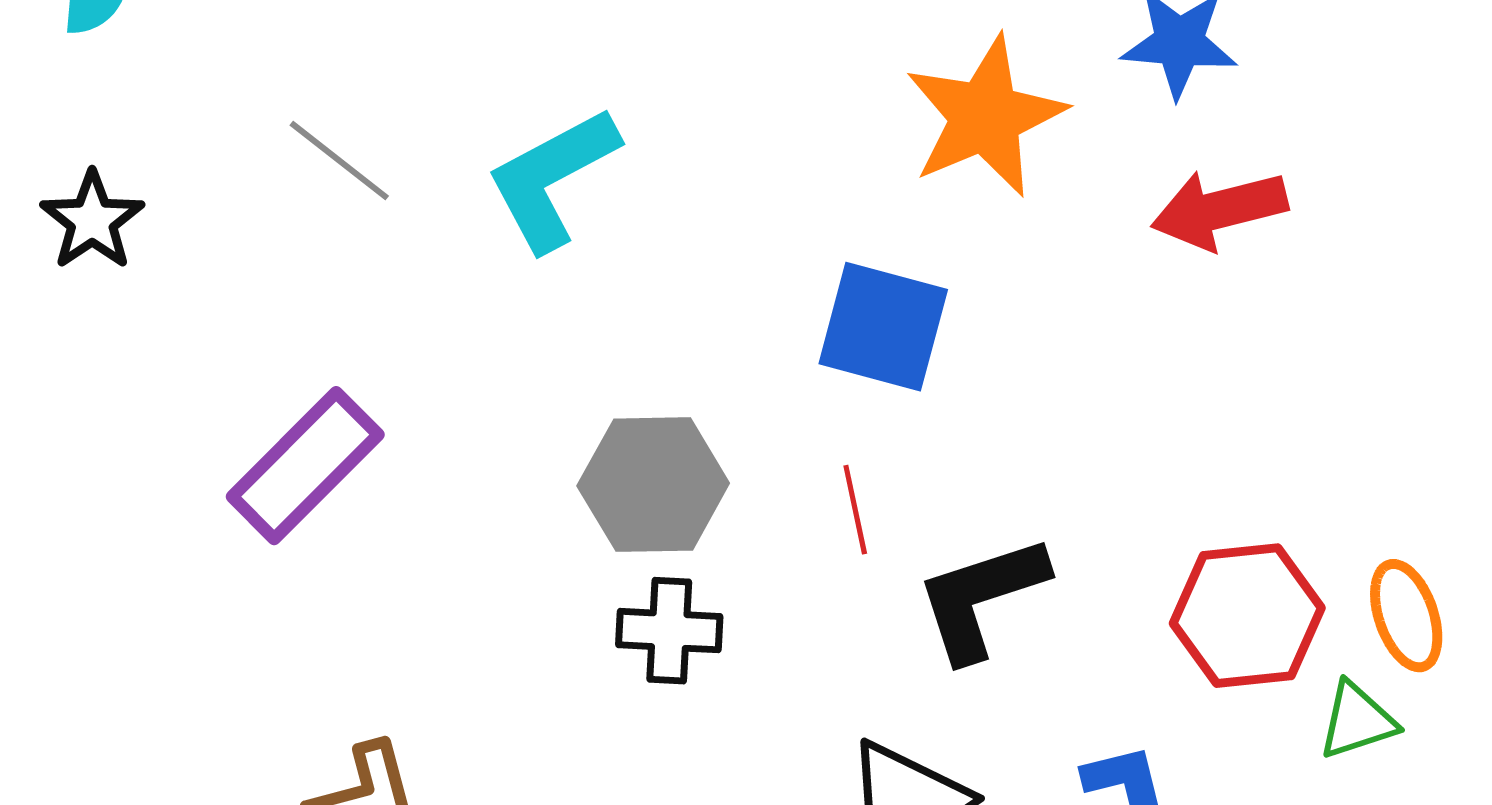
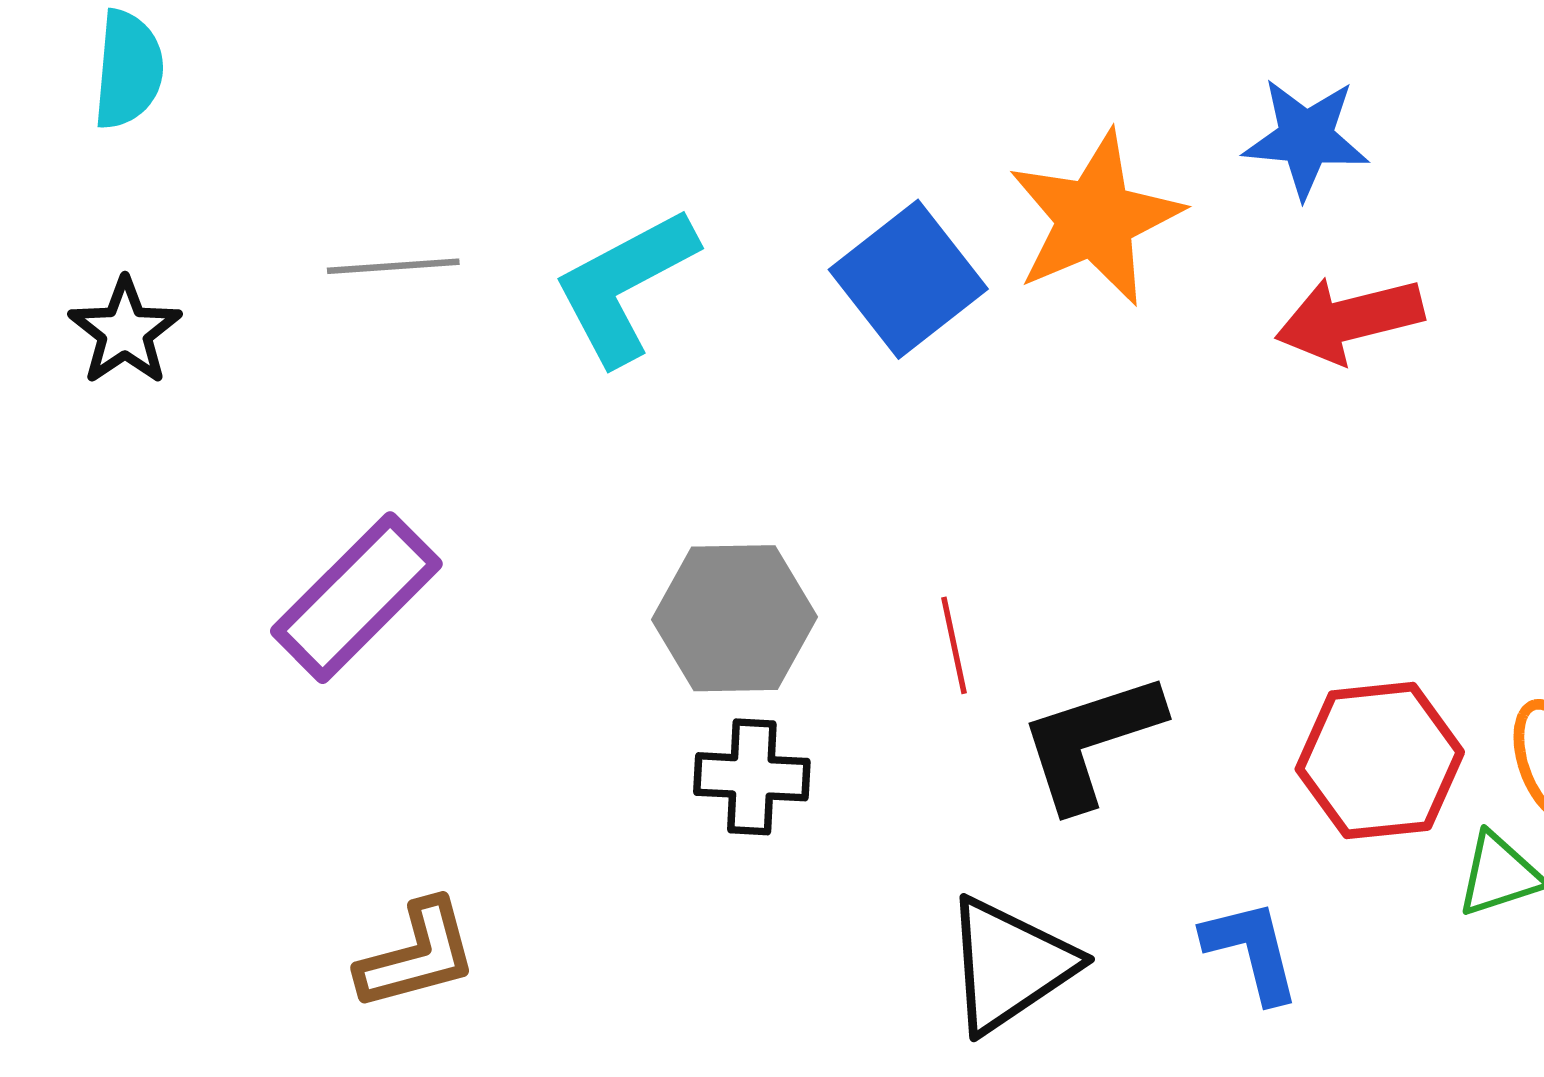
gray line: (339, 161) -> (393, 266), turned -42
blue square: (883, 327) -> (908, 279), moved, turned 37

